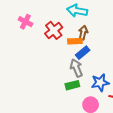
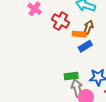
red cross: (54, 30) -> (60, 21), turned -30
gray arrow: (76, 68) -> (77, 88), moved

